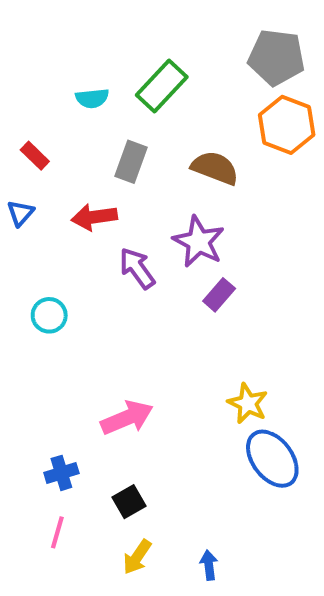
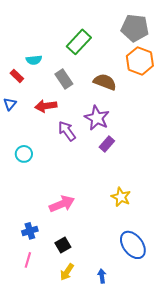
cyan semicircle: (92, 98) -> (34, 60), moved
gray rectangle: (131, 162) -> (64, 79), turned -54
blue ellipse: (272, 459) -> (133, 245), moved

